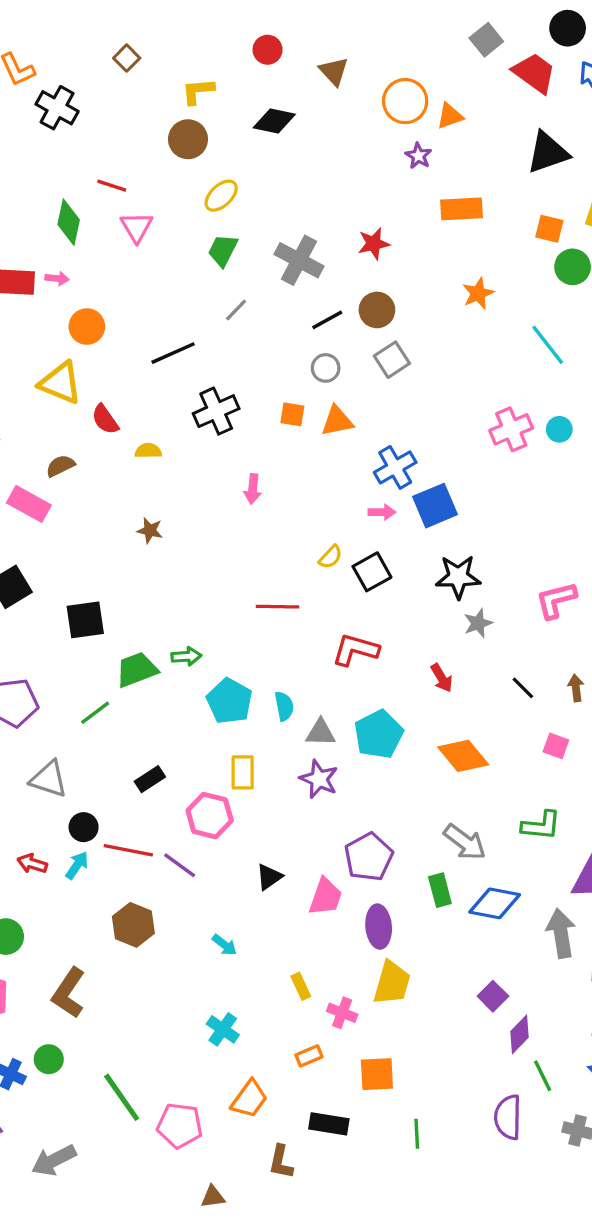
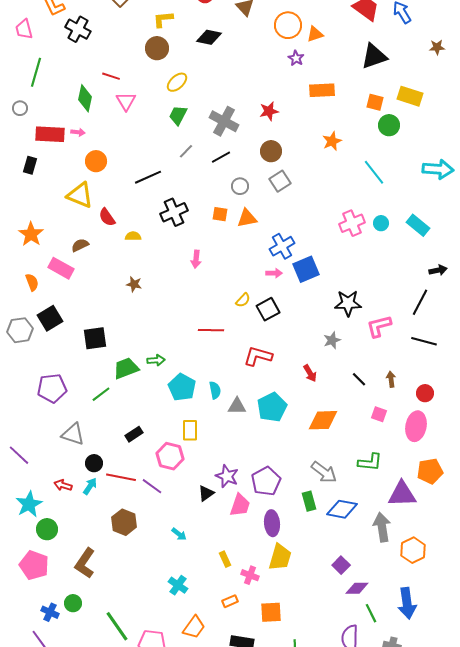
black line: (327, 320) -> (221, 157), moved
black star: (458, 577) -> (348, 303), moved
orange diamond: (463, 756) -> (323, 420), turned -52
purple star: (319, 779) -> (227, 476), moved
purple diamond: (520, 1034) -> (357, 588), turned 45

